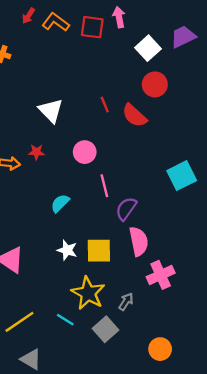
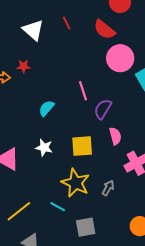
red line: (105, 105) -> (67, 23), moved
pink circle: (85, 152) -> (120, 58), moved, size x1.4
pink semicircle: (139, 241) -> (115, 136), size x0.7
white star: (67, 250) -> (44, 148), moved
gray square: (105, 329) -> (86, 227), moved, turned 35

